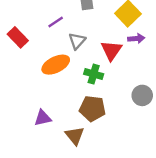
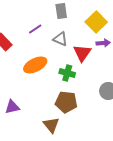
gray triangle: (77, 41) -> (60, 39), moved, turned -49
purple triangle: (43, 118) -> (12, 107), moved

